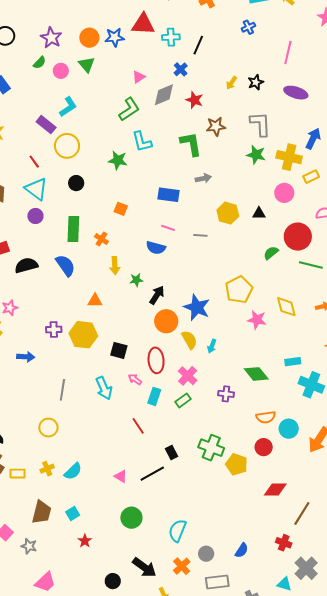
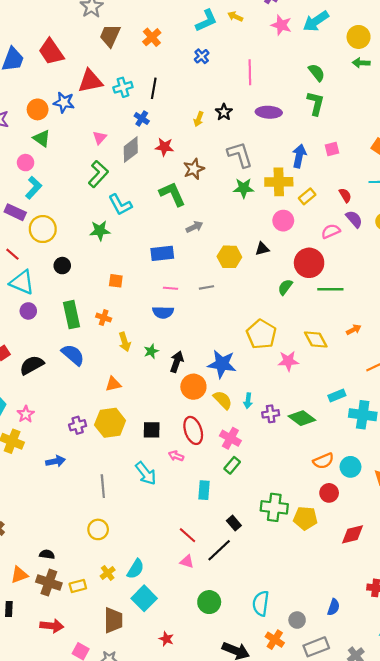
blue star: (115, 37) -> (64, 102), turned 30
pink circle: (61, 71) -> (26, 163), moved
purple cross: (226, 394) -> (271, 414), moved
cyan rectangle: (154, 396) -> (204, 490), moved
red line: (138, 426) -> (188, 535), moved
cyan square: (73, 514) -> (144, 598), moved, size x1.6

